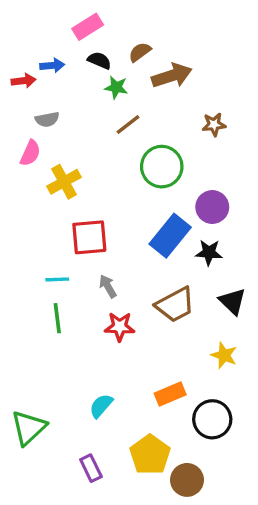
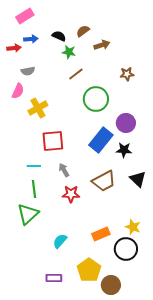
pink rectangle: (88, 27) -> (25, 16), moved
brown arrow: (172, 76) -> (102, 45), size x0.7
yellow star: (224, 355) -> (133, 227), moved
green triangle: (29, 428) -> (28, 214), moved
purple rectangle: (91, 468) -> (54, 278), turned -63

